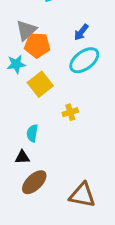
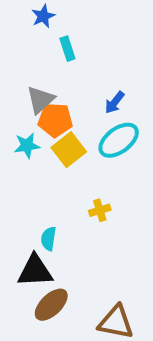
yellow square: (40, 84) -> (69, 150), moved
black triangle: (22, 157) -> (35, 271), size x1.8

